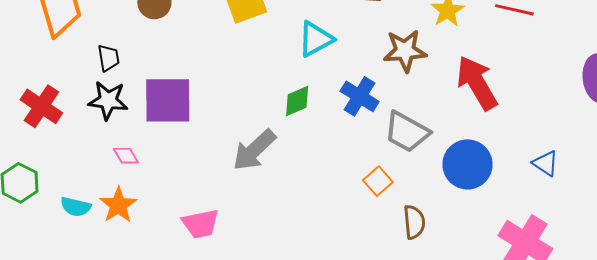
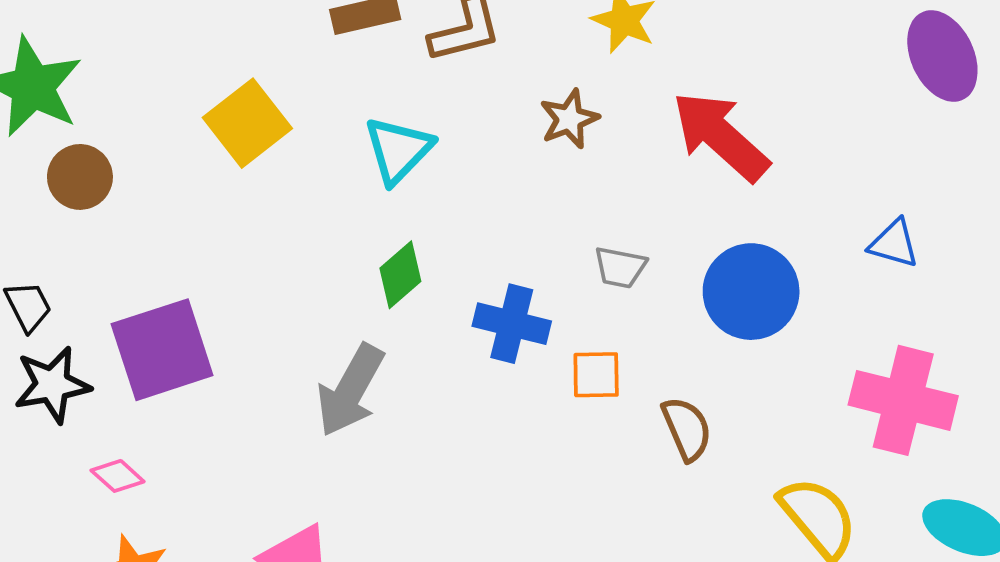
brown star: (405, 51) -> (569, 119), size x0.7
blue cross: (360, 96) -> (512, 324), moved
gray trapezoid: (407, 132) -> (620, 267), size x0.6
orange square: (378, 181) -> (596, 375), turned -32

